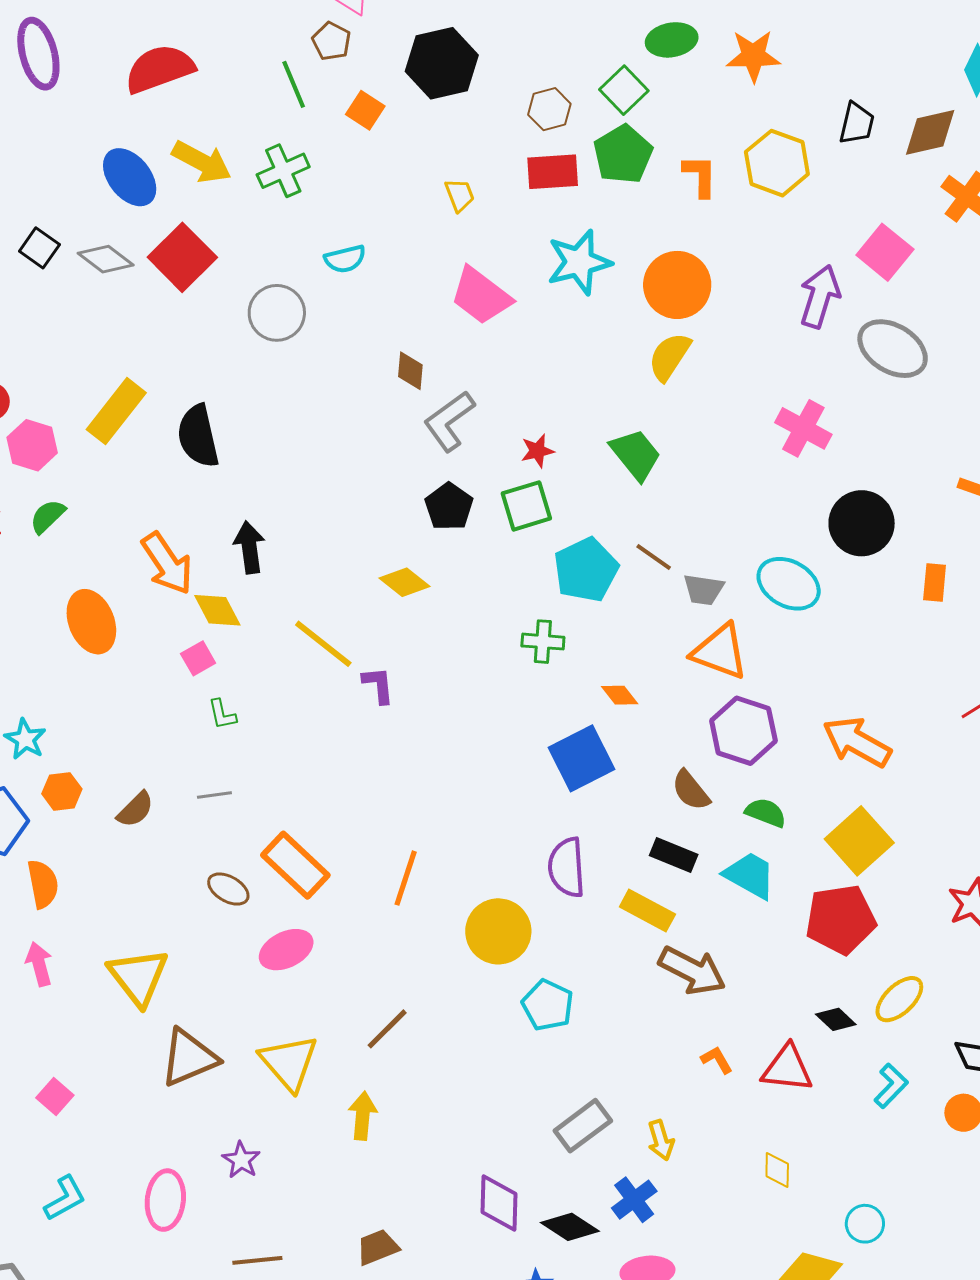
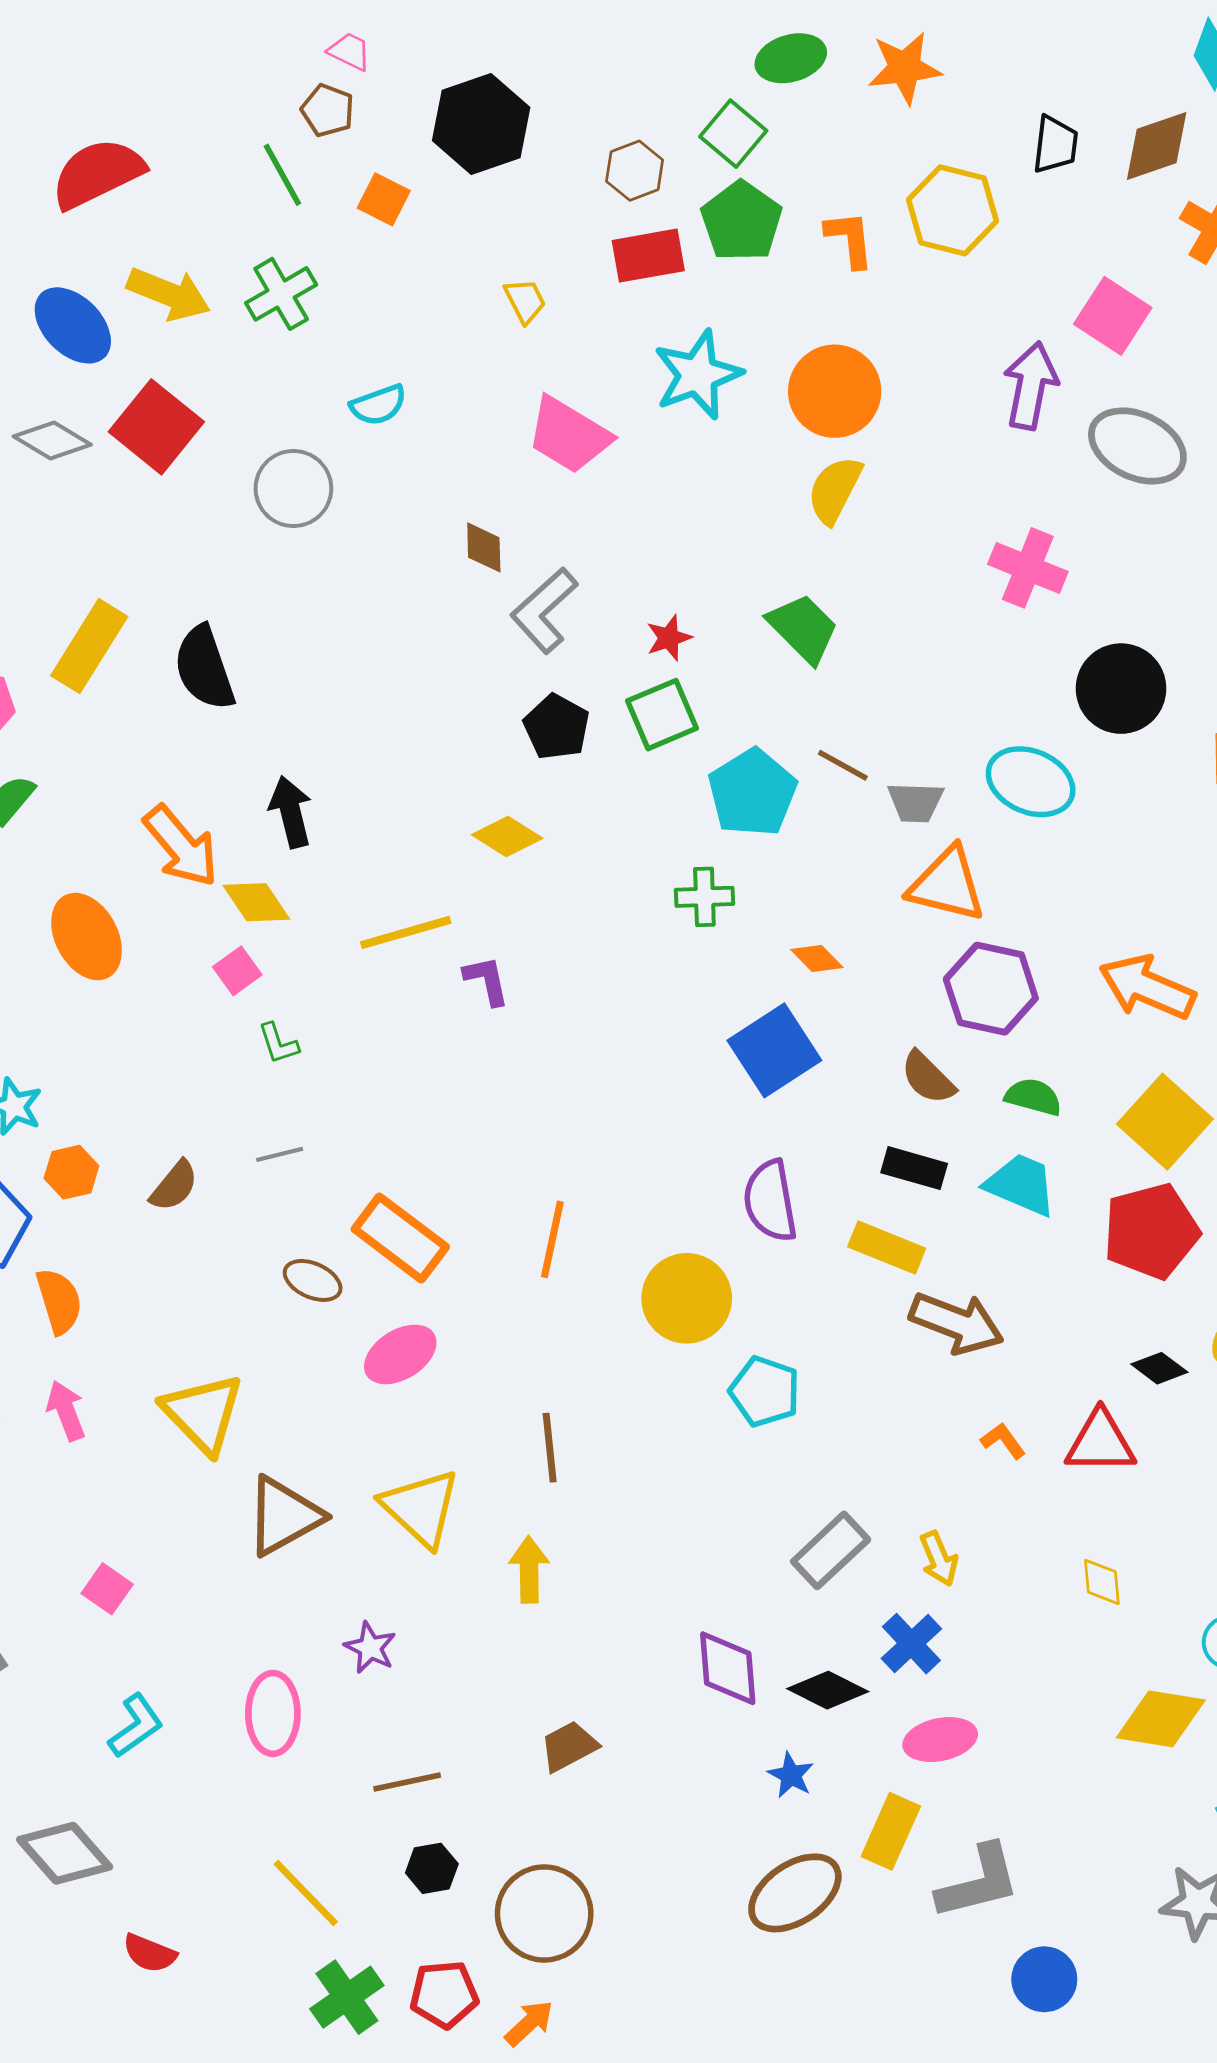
yellow line: (323, 644) -> (406, 932), turned -48
brown line: (387, 1029) -> (550, 1448), turned -45

